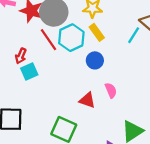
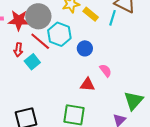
yellow rectangle: (97, 32) -> (91, 14), moved
red arrow: (21, 56) -> (18, 50), moved
cyan square: (29, 71) -> (32, 62), moved

